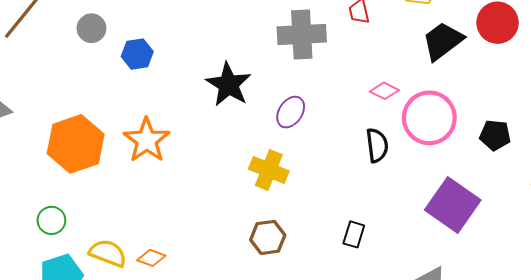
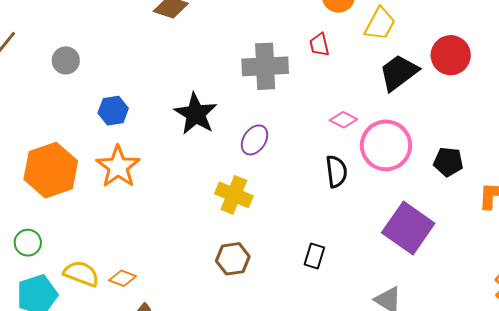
blue hexagon: (137, 54) -> (113, 111), moved

